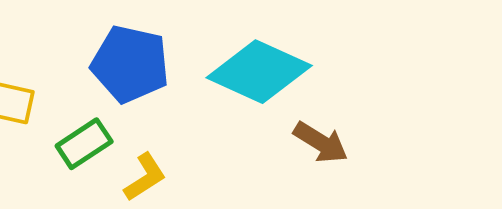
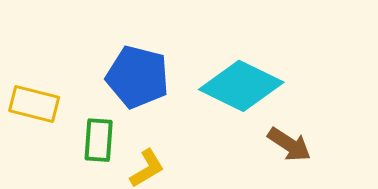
green rectangle: (84, 144) -> (99, 140), turned -54

